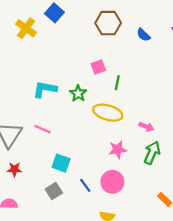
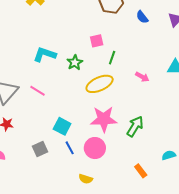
yellow ellipse: (108, 113) -> (100, 84), turned -48
pink arrow: (146, 127) -> (142, 77), moved
pink star: (118, 150) -> (104, 119), size x1.5
cyan square: (61, 163) -> (62, 126), moved

